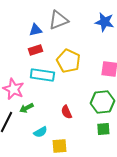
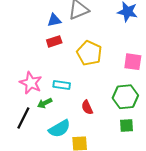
cyan rectangle: (42, 75) -> (62, 85), moved, size x0.7
cyan semicircle: (40, 132) -> (59, 129), size x1.5

